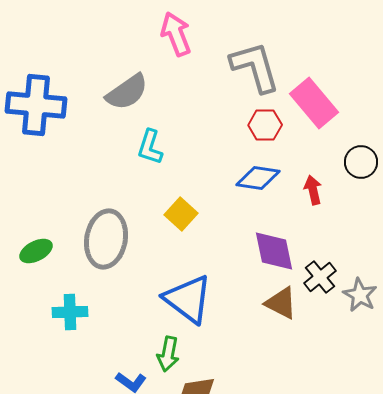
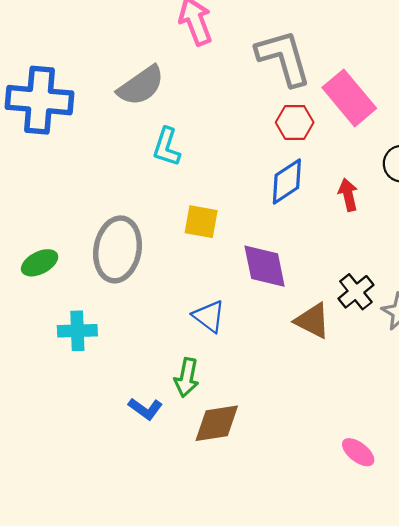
blue diamond: (258, 178) -> (287, 181), turned -42
yellow square: (181, 214) -> (201, 222), turned -32
purple diamond: (274, 251) -> (265, 266), moved
blue triangle: (188, 299) -> (209, 316), size x0.6

